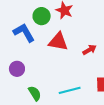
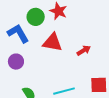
purple circle: (17, 69) -> (16, 62), moved

